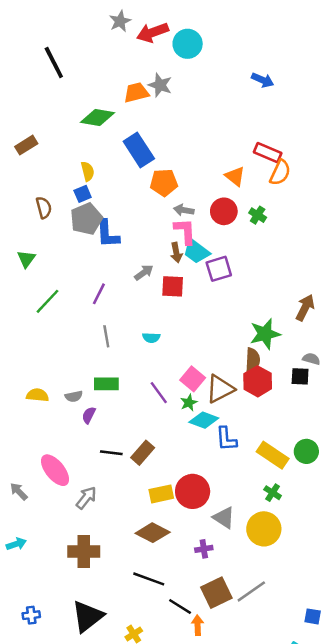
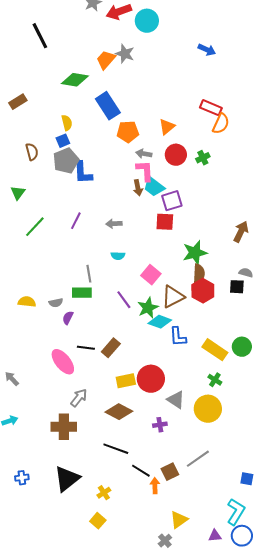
orange trapezoid: (136, 93) -> (106, 60), turned -35
orange triangle: (235, 176) -> (167, 127), moved, turned 42
green cross: (258, 215) -> (203, 158), turned 32
gray arrow: (144, 273) -> (114, 224), moved, turned -147
red square: (173, 286) -> (165, 222), moved
green star: (265, 334) -> (195, 253), moved
gray line: (106, 336) -> (89, 274), moved
pink square: (193, 379) -> (151, 275), moved
green star: (189, 403) -> (148, 308), size x1.5
pink ellipse: (55, 470) -> (63, 362), moved
gray arrow: (86, 498) -> (79, 398), moved
brown square: (216, 593) -> (170, 472), moved, size x0.7

